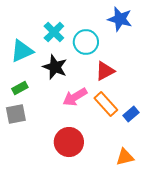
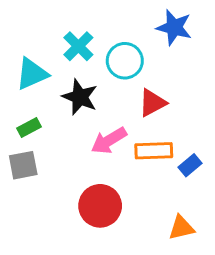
orange rectangle: (106, 104) -> (154, 151), turned -50

